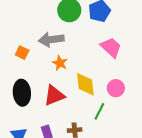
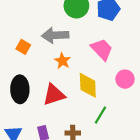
pink trapezoid: (111, 47) -> (102, 49), moved
pink circle: (116, 88) -> (125, 79), moved

